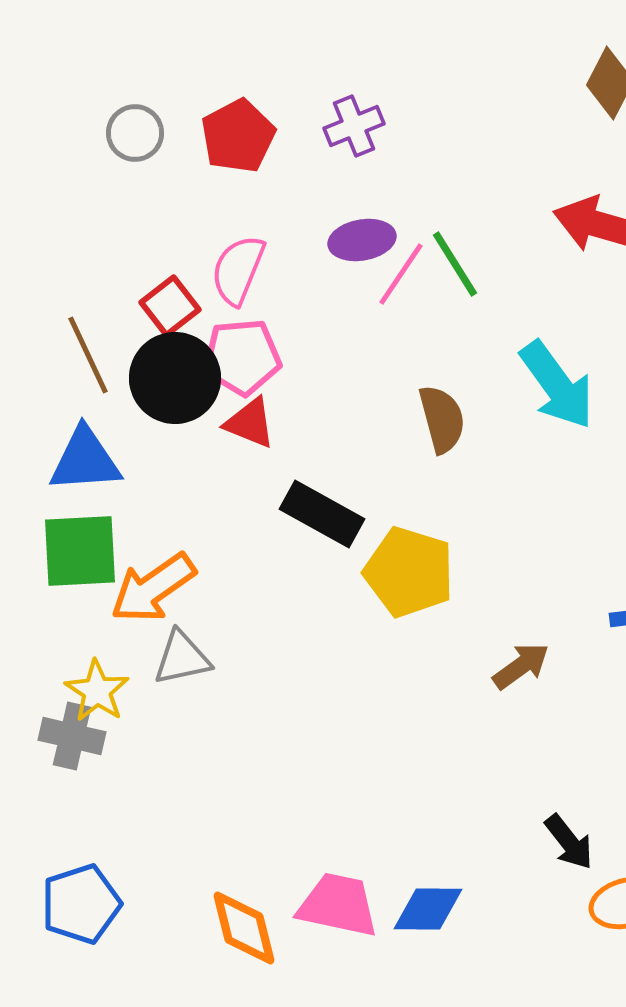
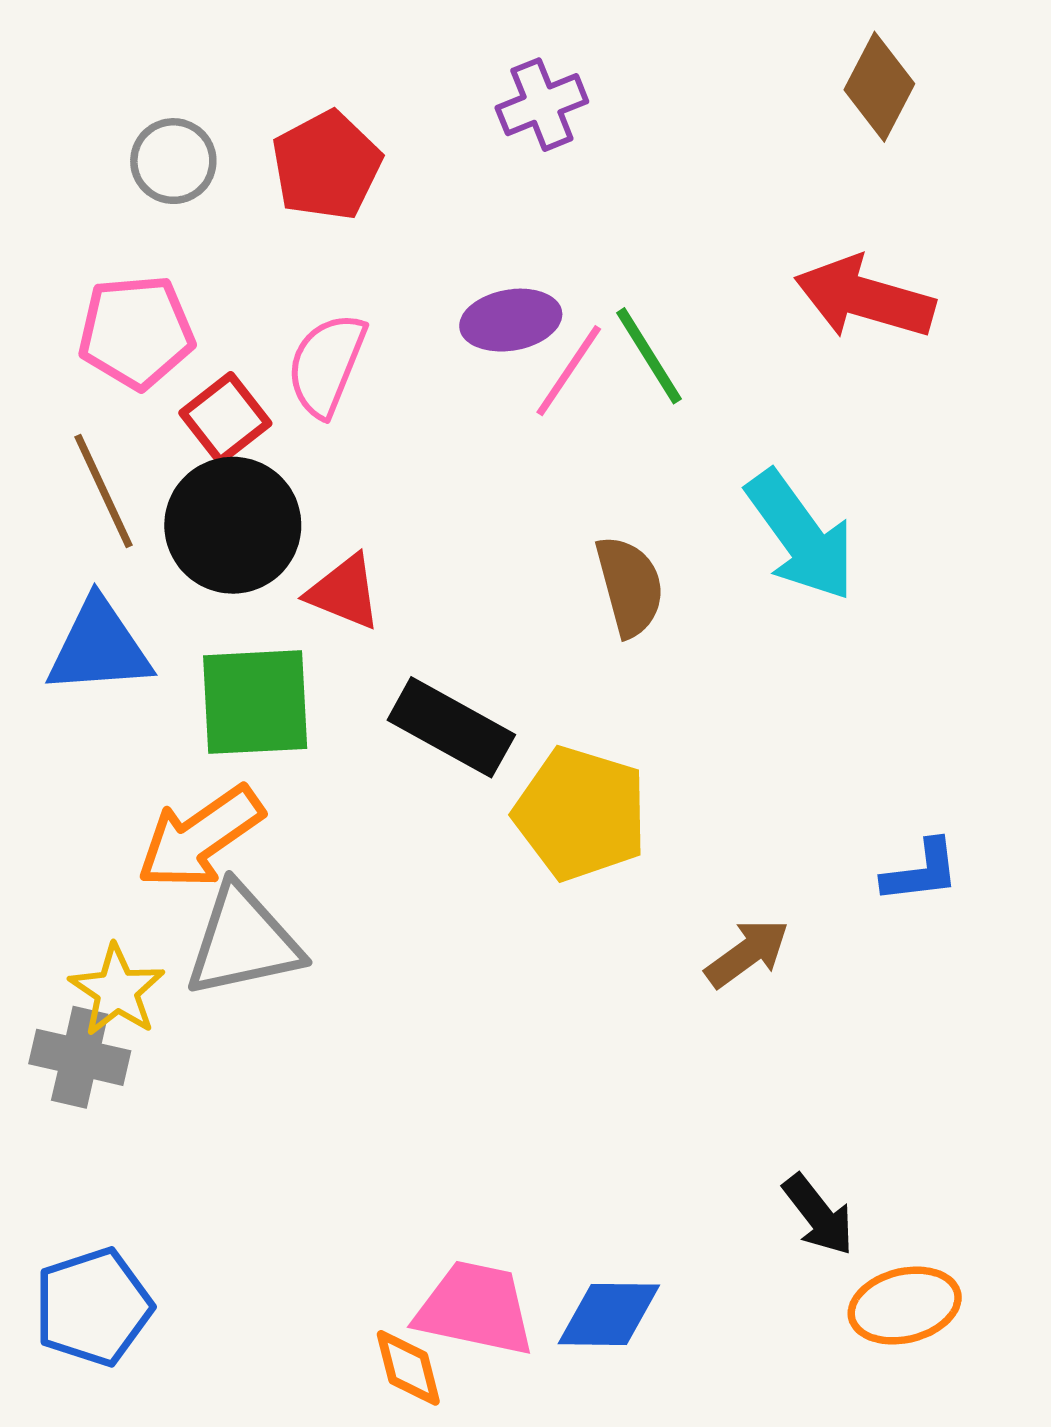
purple cross: (354, 126) -> (542, 105), moved
pink pentagon: (242, 357) -> (136, 332), moved
green square: (80, 551) -> (255, 702), moved
gray triangle: (182, 658) -> (243, 941), size x1.4
orange diamond: (244, 928) -> (408, 1368), moved, size x0.7

